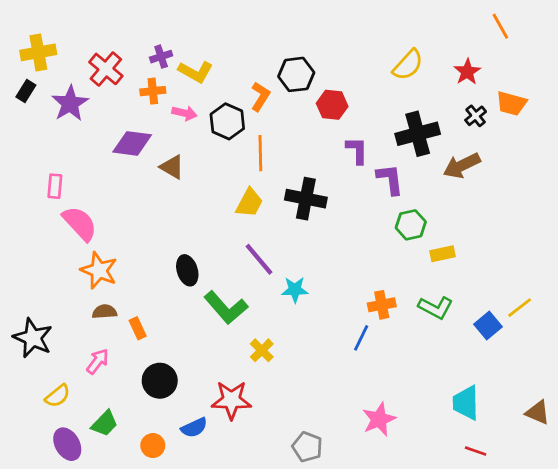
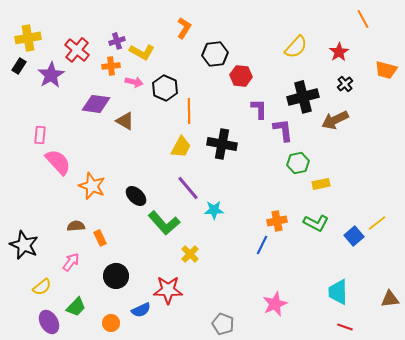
orange L-shape: (260, 97) -> (184, 28), moved
orange trapezoid: (511, 103) -> (386, 70), moved
orange star: (99, 270) -> (92, 186), moved
black ellipse: (187, 270) -> (136, 196), turned -30
brown triangle: (538, 412) -> (390, 299), turned -30

